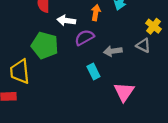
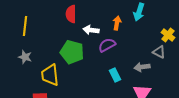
gray arrow: (113, 51) -> (142, 67), moved

